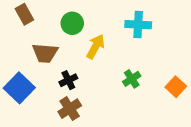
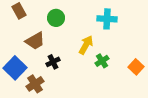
yellow arrow: (96, 47) -> (86, 45), moved
brown trapezoid: (45, 53) -> (35, 41), turned -35
brown cross: (70, 109) -> (35, 84), moved

